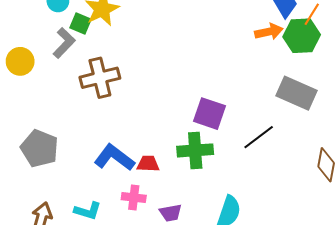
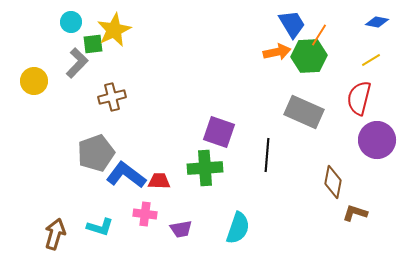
green square: (80, 23) -> (93, 44), turned -30
brown cross: (100, 78) -> (112, 97), size x0.7
black line: (259, 137) -> (267, 155), turned -48
gray pentagon: (40, 148) -> (96, 153), moved, turned 30

